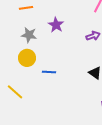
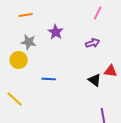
yellow circle: (27, 58) -> (19, 60), moved

